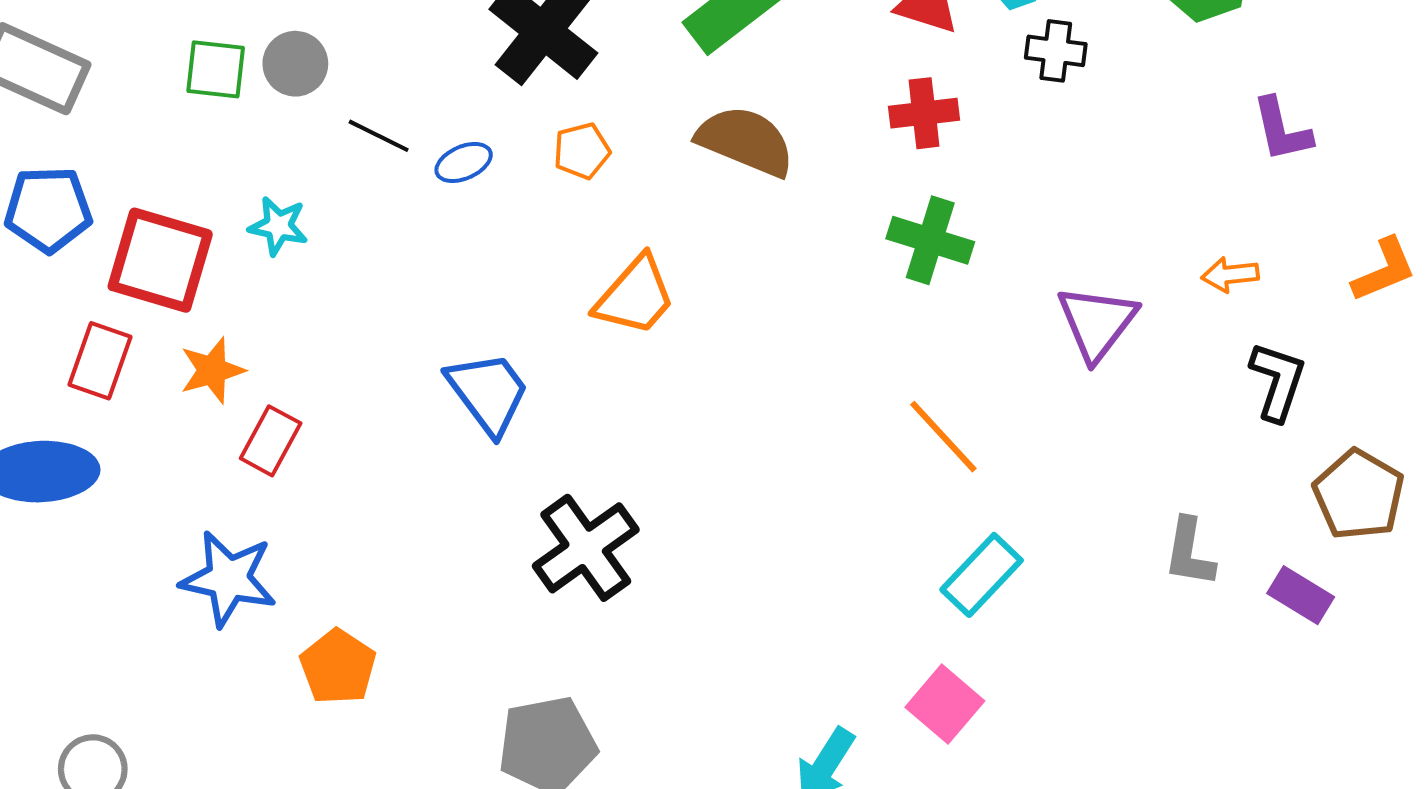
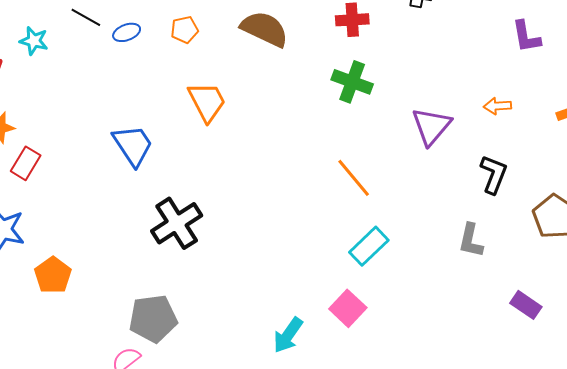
cyan star: (278, 226) -> (34, 41), moved
orange trapezoid: (635, 296) -> (207, 102), turned -72
black L-shape: (1278, 381) -> (494, 174), moved
purple rectangle: (1301, 595) -> (526, 305), moved

